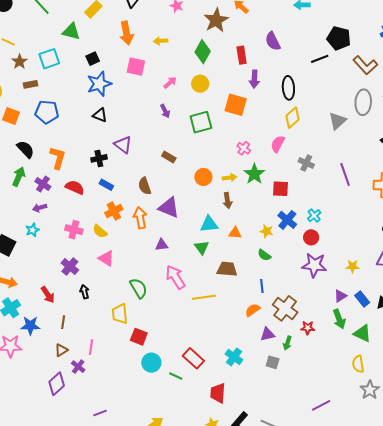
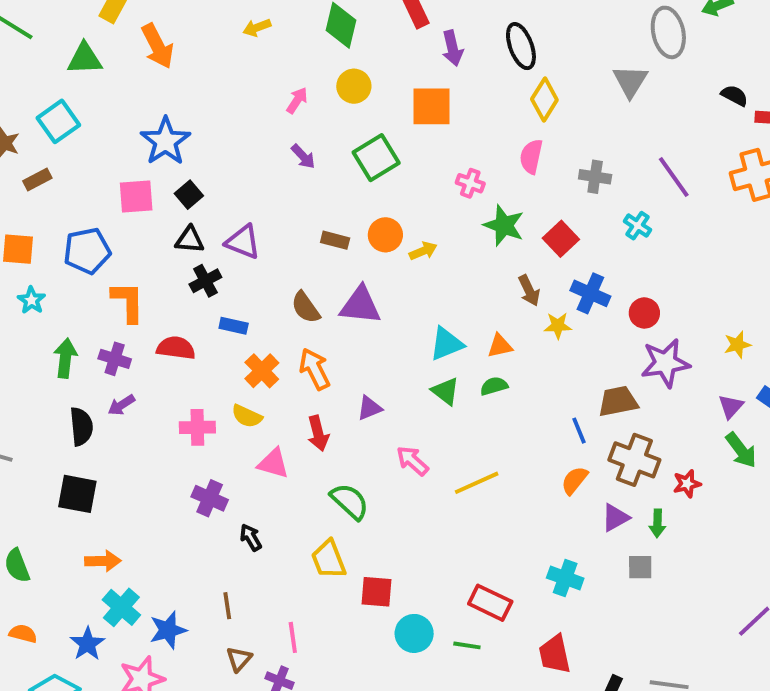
orange arrow: (126, 33) -> (157, 46), moved
black square: (93, 59) -> (189, 195), moved
pink square: (136, 67) -> (136, 197), moved
blue pentagon: (47, 112) -> (87, 251), moved
black triangle: (100, 115) -> (190, 240), moved
black semicircle: (26, 149) -> (81, 427), moved, turned 54
orange circle: (203, 177) -> (385, 235), moved
yellow arrow: (230, 178) -> (423, 251), moved
red square: (281, 189) -> (561, 239), turned -30
brown arrow: (227, 201) -> (529, 291), moved
purple triangle: (169, 208) -> (360, 305), moved
cyan cross: (314, 216) -> (638, 226), moved
cyan star: (32, 230) -> (31, 300), moved
green semicircle: (264, 255) -> (494, 386), moved, turned 144
brown trapezoid: (227, 269) -> (618, 401), moved
pink arrow: (175, 277) -> (412, 461), size x0.7
red arrow: (48, 295) -> (318, 433), moved, turned 36

